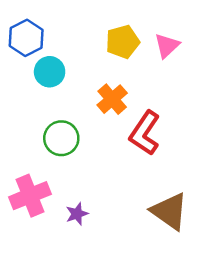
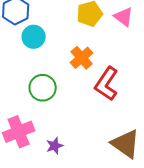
pink triangle: (167, 46) -> (124, 17), turned -40

